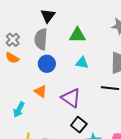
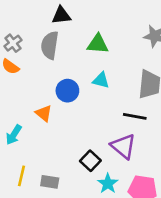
black triangle: (48, 16) -> (61, 15), turned 42
blue circle: (47, 64) -> (67, 91), moved
purple triangle: (71, 98) -> (123, 146), moved

